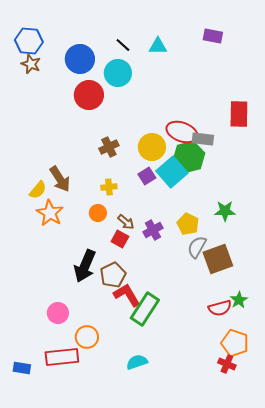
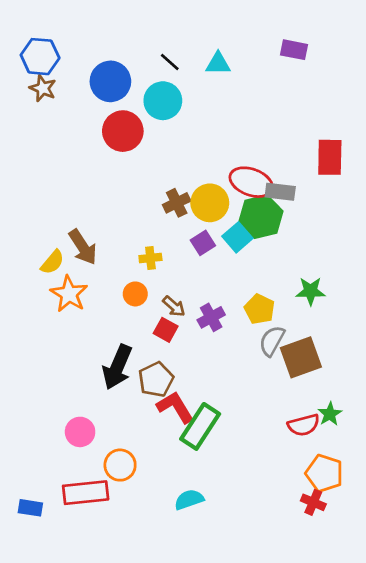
brown cross: (109, 147) -> (177, 203), moved
cyan square: (172, 172) -> (237, 237), size x0.7

